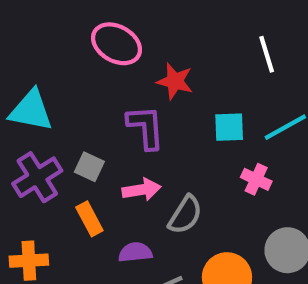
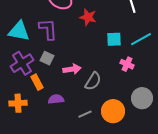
purple L-shape: (146, 127) -> (48, 29), moved
orange rectangle: (89, 219) -> (37, 82), moved
purple semicircle: (135, 252) -> (56, 99), moved

